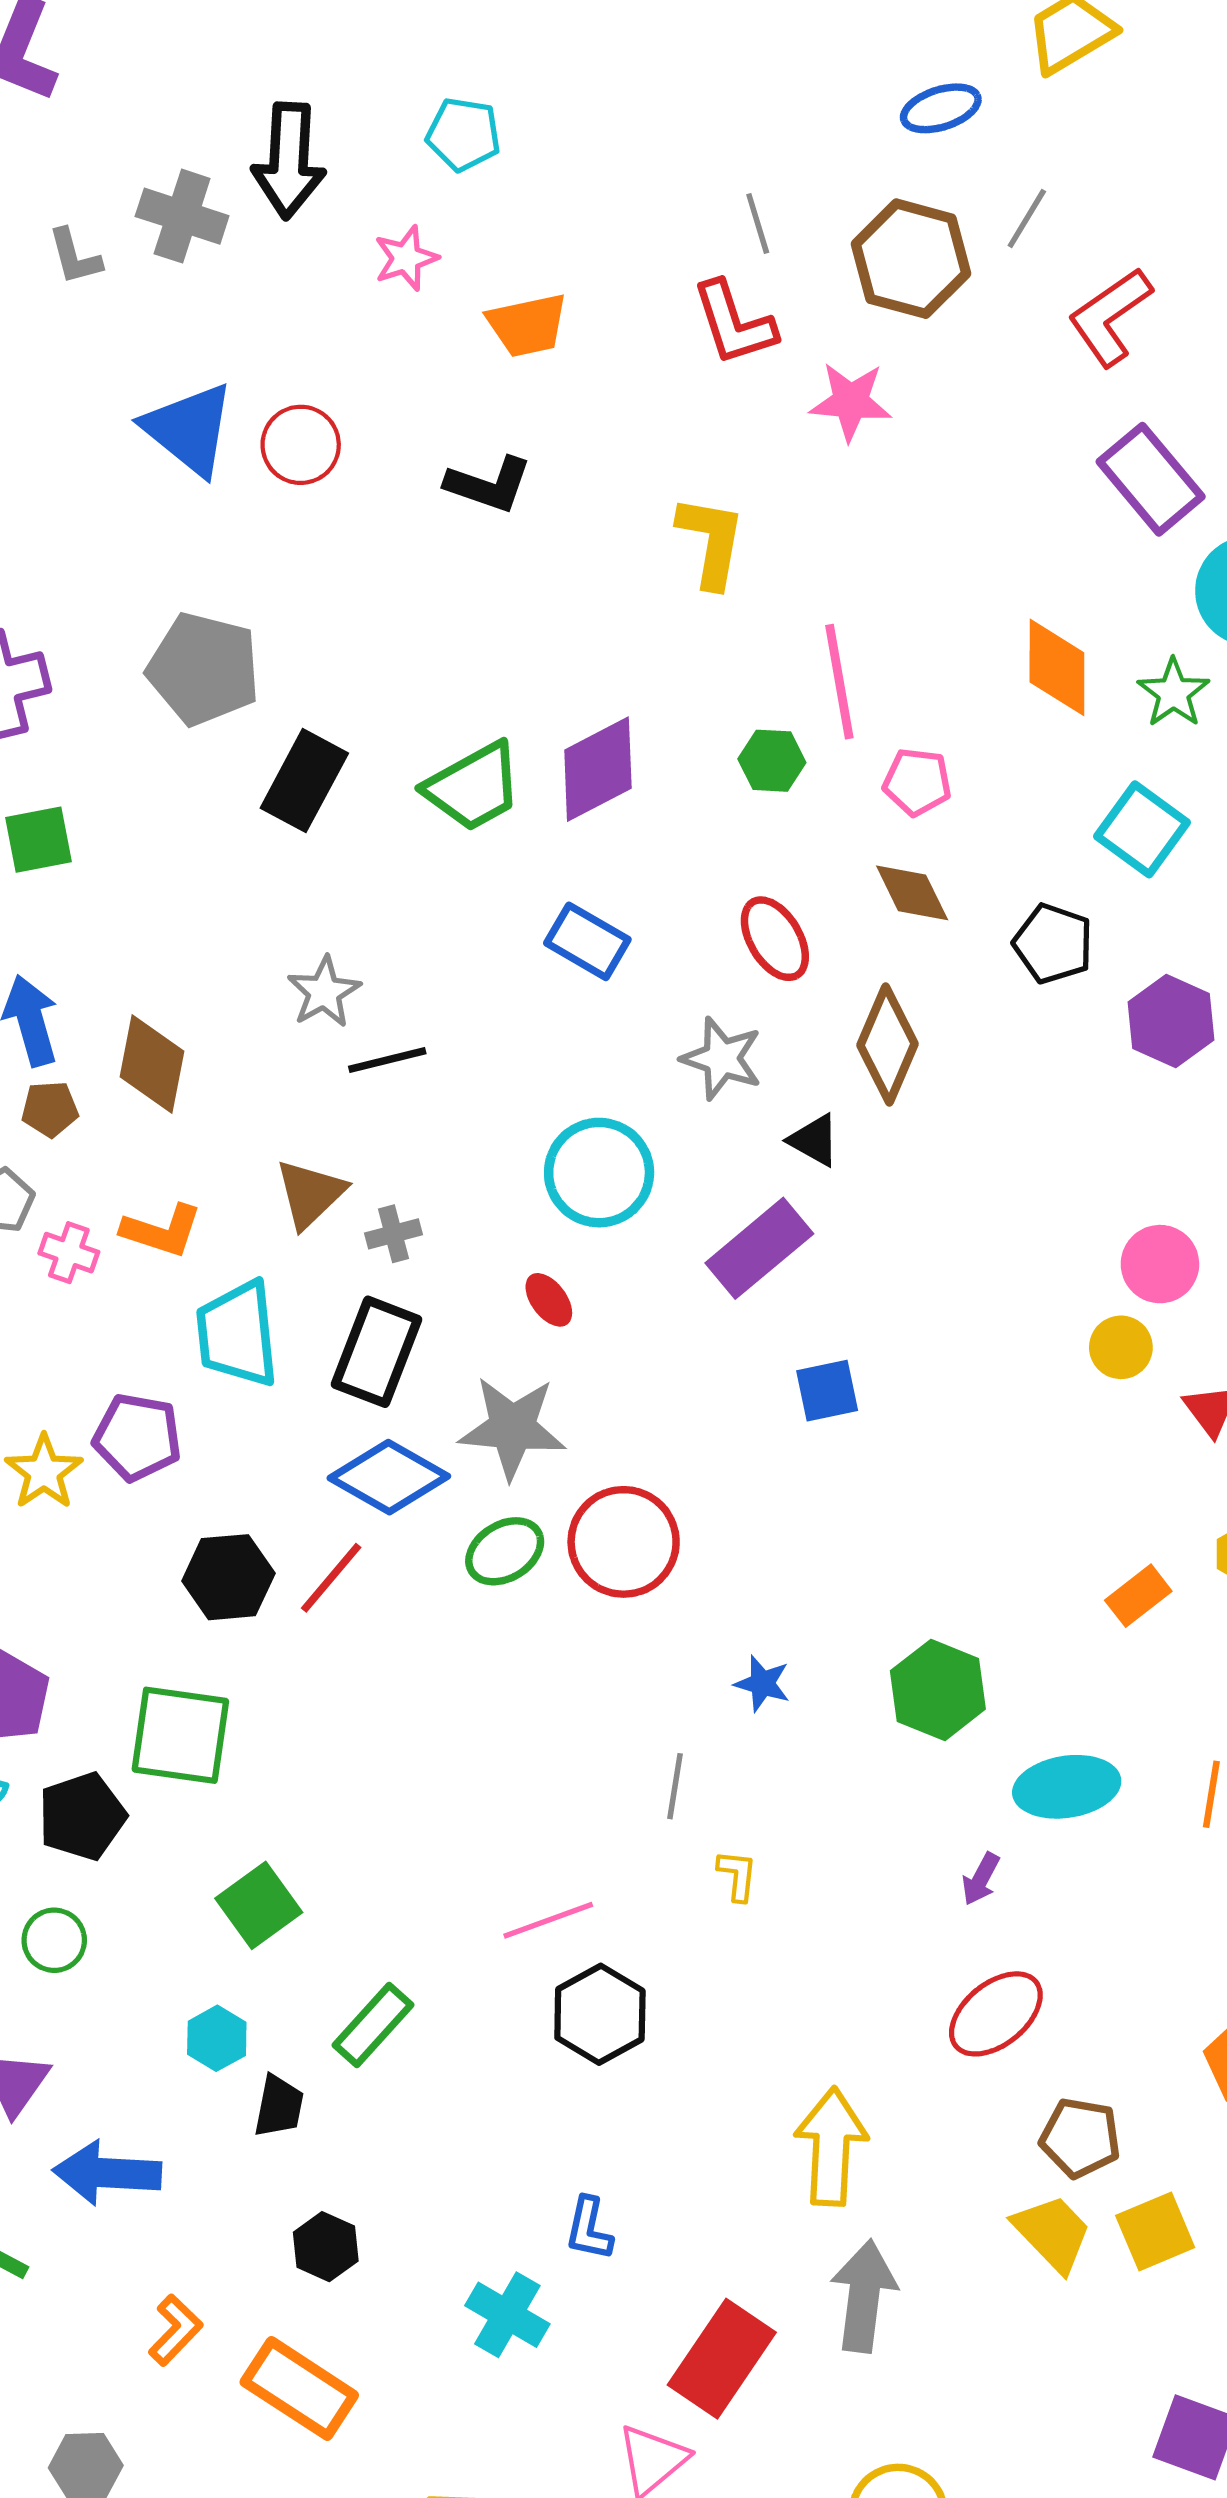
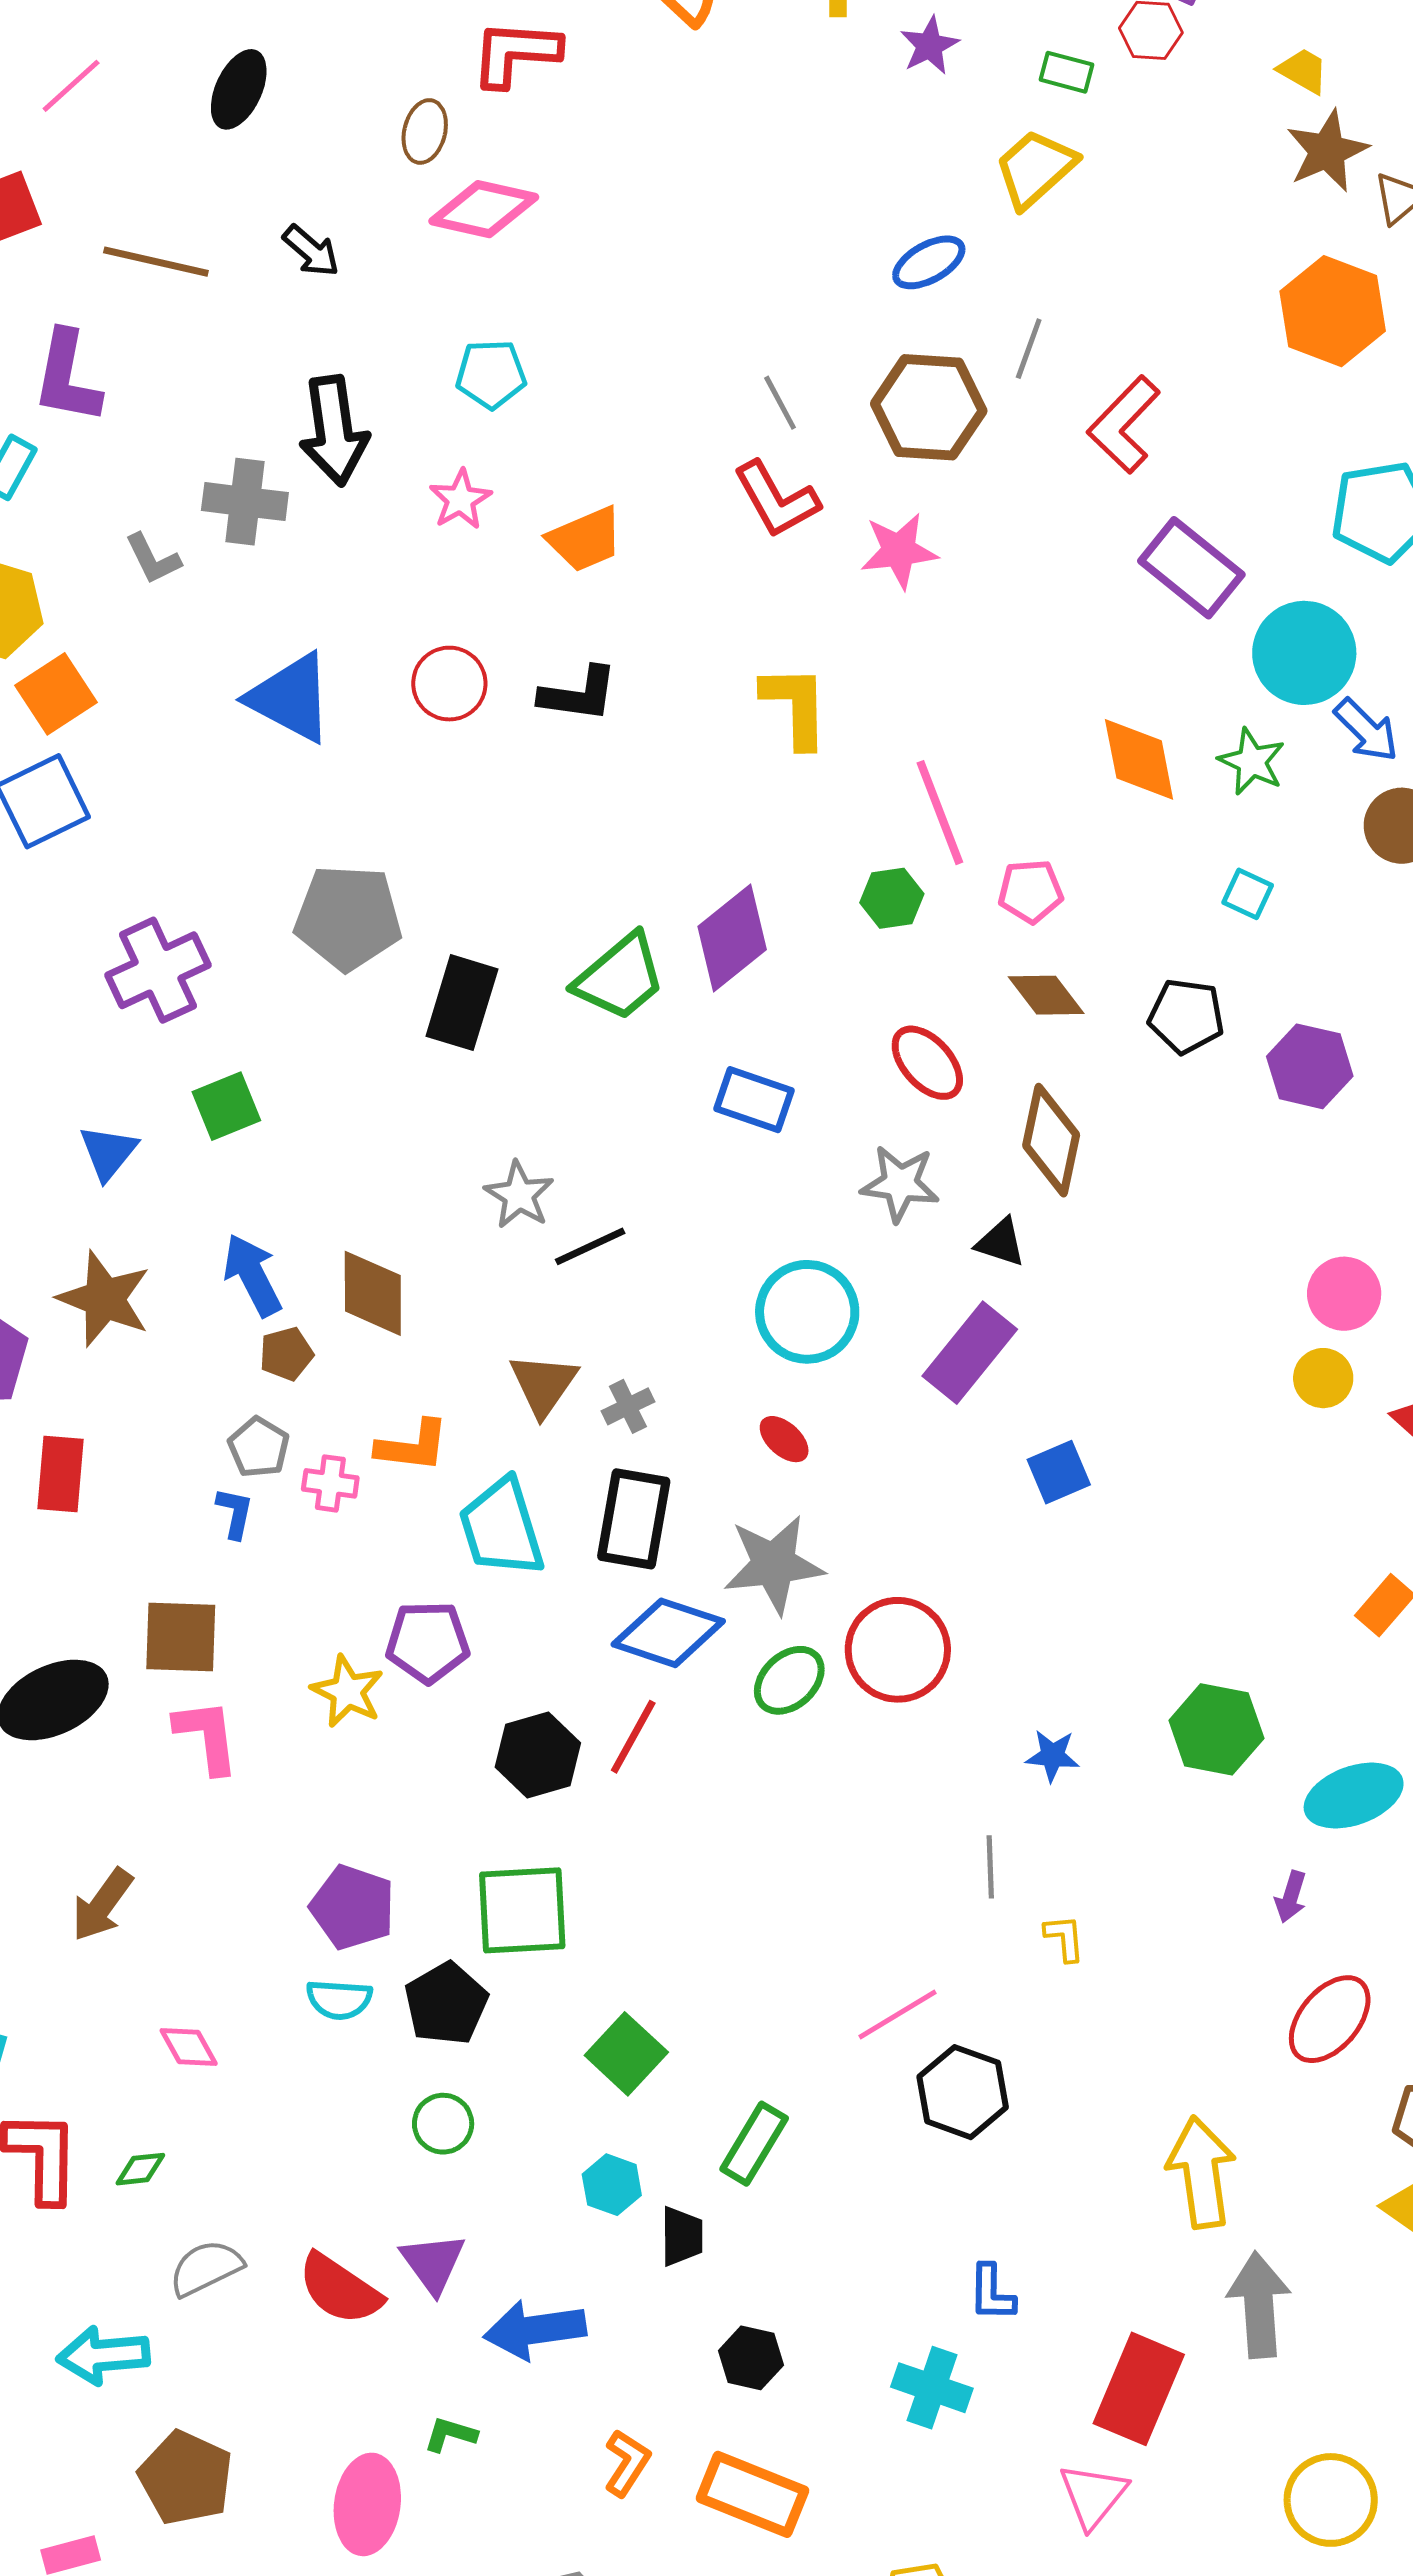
red circle: (301, 445) -> (449, 684), moved
cyan square: (1142, 829) -> (1248, 894), size x0.6

